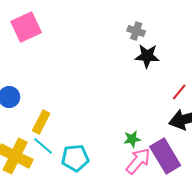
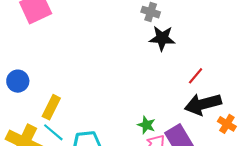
green star: (132, 139) -> (146, 125), turned 30

